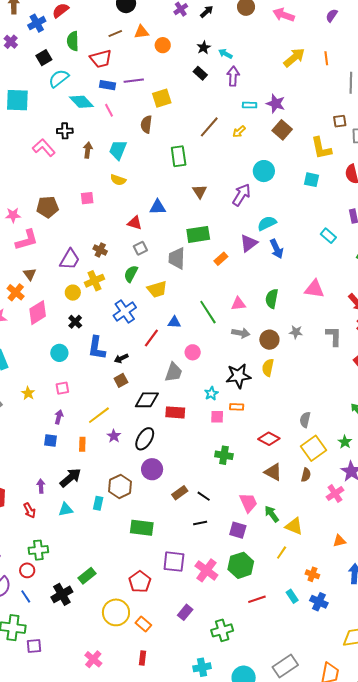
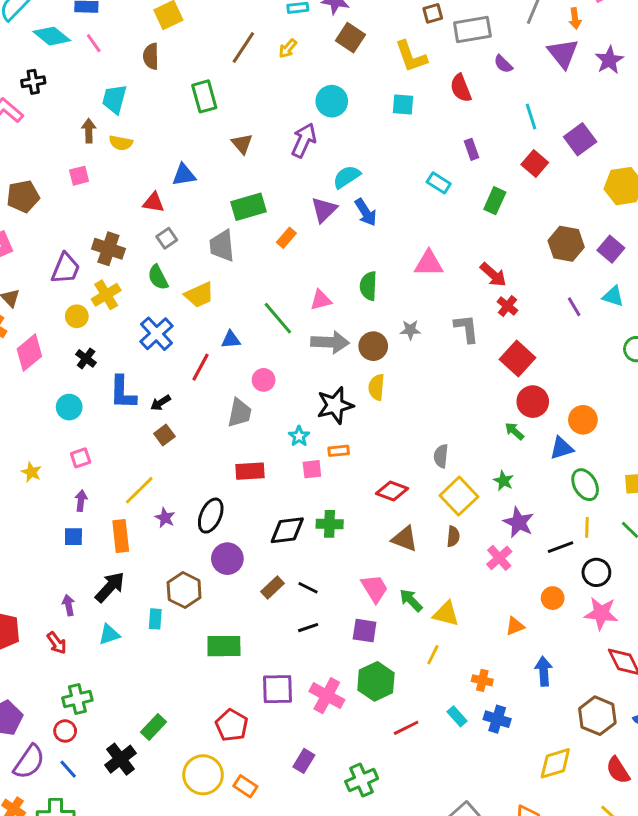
brown arrow: (88, 150) -> (89, 131), moved
brown cross: (100, 250) -> (108, 249), size x1.5
green semicircle: (131, 274) -> (158, 277), turned -48
gray arrow: (241, 333) -> (330, 342), size x1.4
black diamond: (147, 400) -> (287, 530), moved
orange rectangle: (82, 444) -> (121, 536), size x1.5

